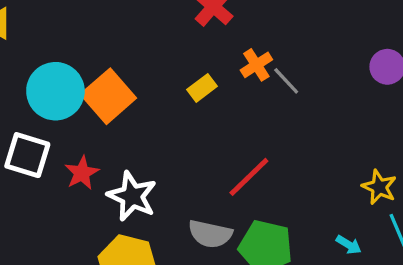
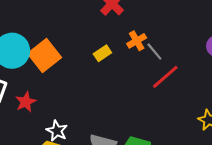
red line: (249, 177) -> (165, 77), moved
white star: (132, 196) -> (57, 131), moved, size x0.7

